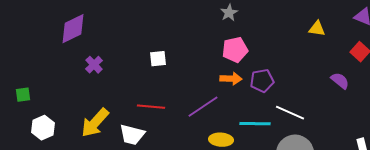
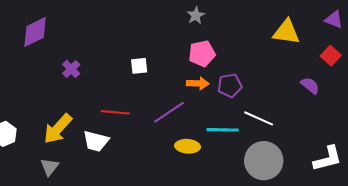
yellow triangle: (317, 29) -> (286, 32), size x1.6
white square: (158, 59) -> (139, 66), moved
purple cross: (94, 65) -> (71, 69), moved

